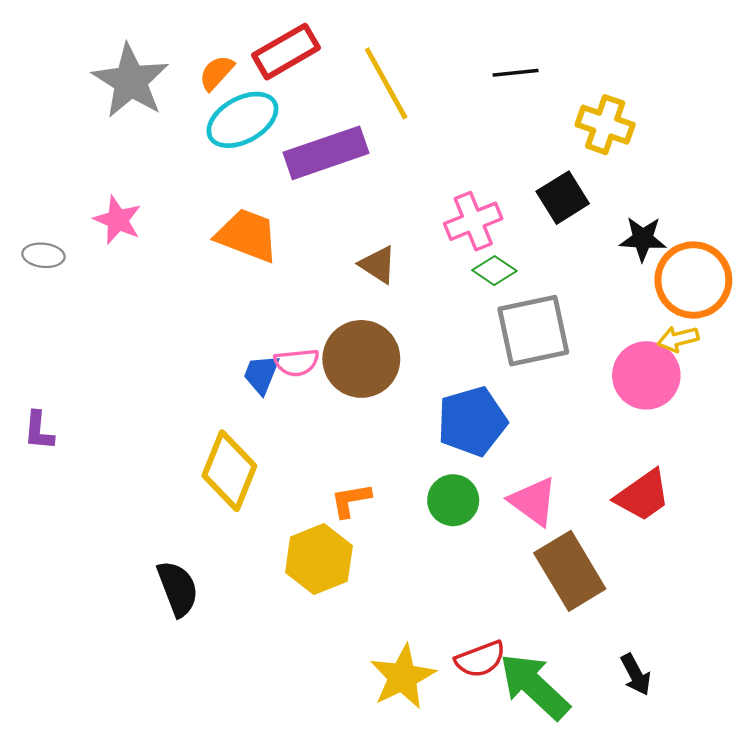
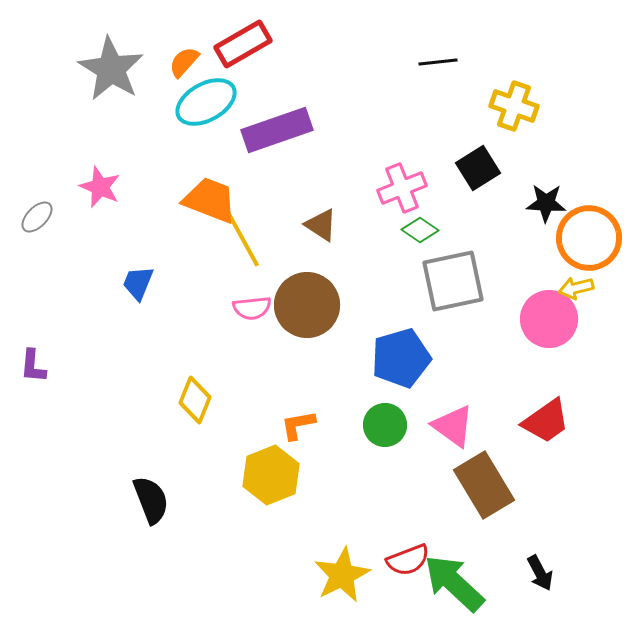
yellow line: (386, 83) -> (241, 236), moved
gray ellipse: (43, 255) -> (37, 217), turned -52
blue trapezoid: (261, 374) -> (138, 283), moved
yellow diamond: (229, 471) -> (195, 400), size x0.7

